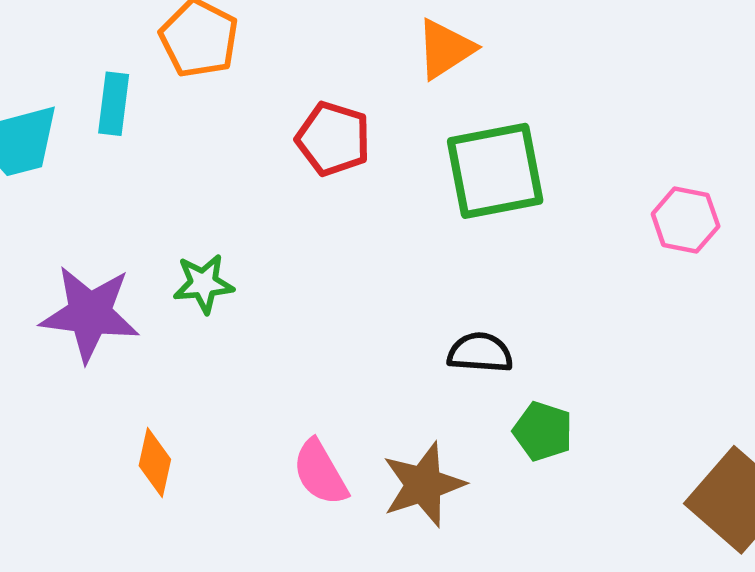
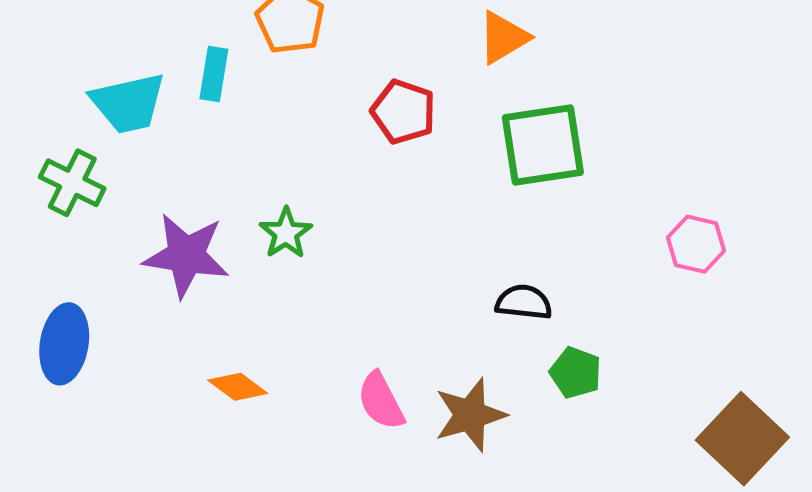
pink hexagon: (686, 220) -> (696, 244), moved
green star: (203, 284) -> (286, 233), turned -30
orange diamond: (155, 462) -> (238, 387), turned -68

